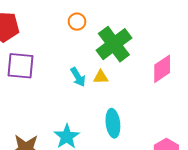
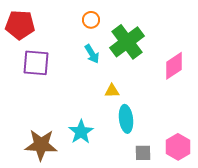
cyan arrow: (78, 77) -> (92, 54), moved
yellow triangle: (101, 77) -> (112, 91), moved

